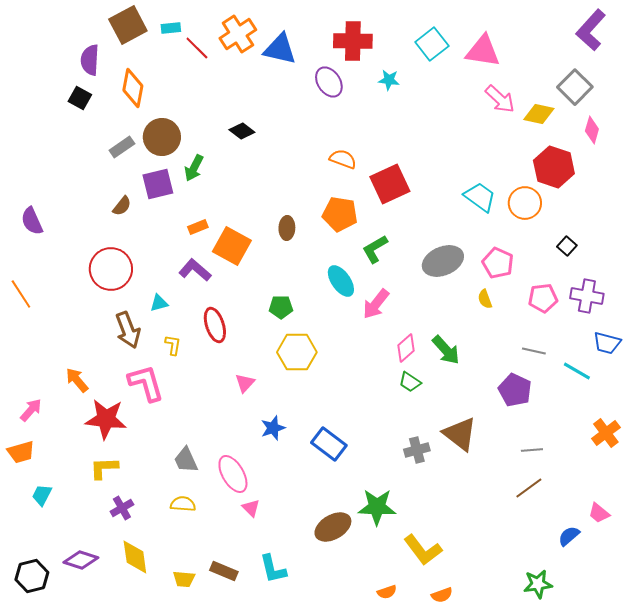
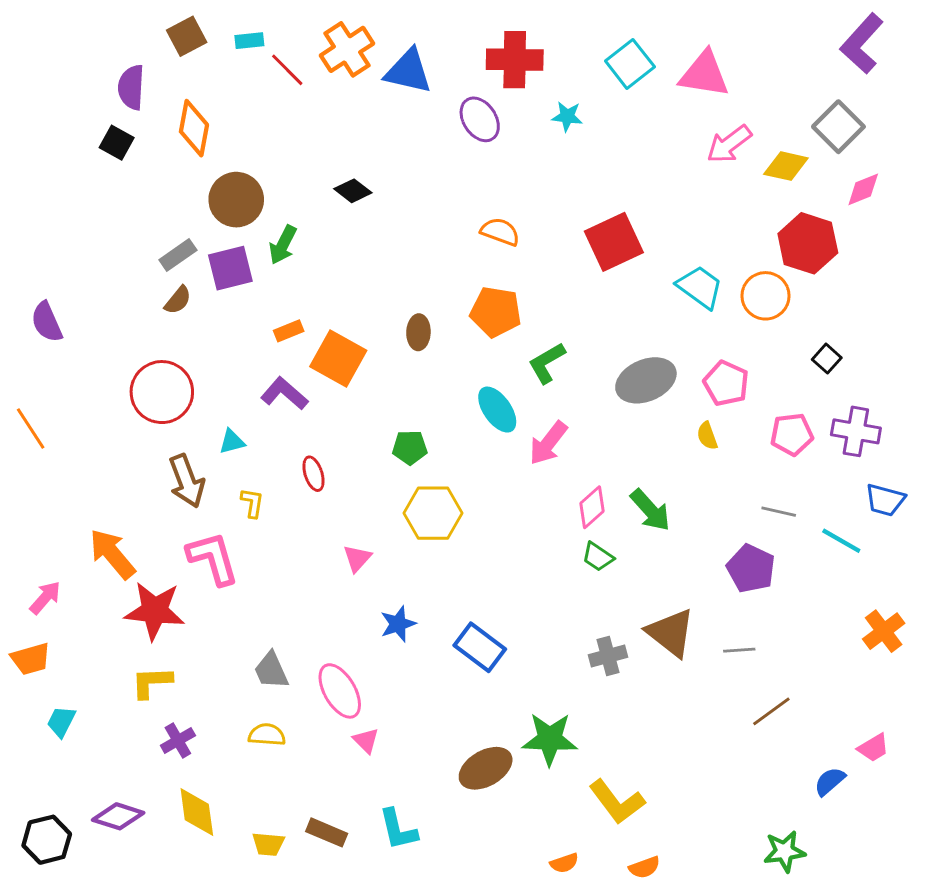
brown square: (128, 25) -> (187, 36), size x0.7
pink arrow: (500, 99) -> (729, 144), turned 100
pink diamond: (592, 130) -> (863, 189), turned 52
gray rectangle: (122, 147) -> (178, 255), moved
red square: (390, 184) -> (614, 242), moved
red ellipse: (215, 325) -> (313, 474), size x0.7
orange arrow: (77, 380) -> (112, 554), size x1.4
gray line: (532, 450) -> (739, 650), moved
pink trapezoid: (599, 513) -> (873, 748), turned -70

